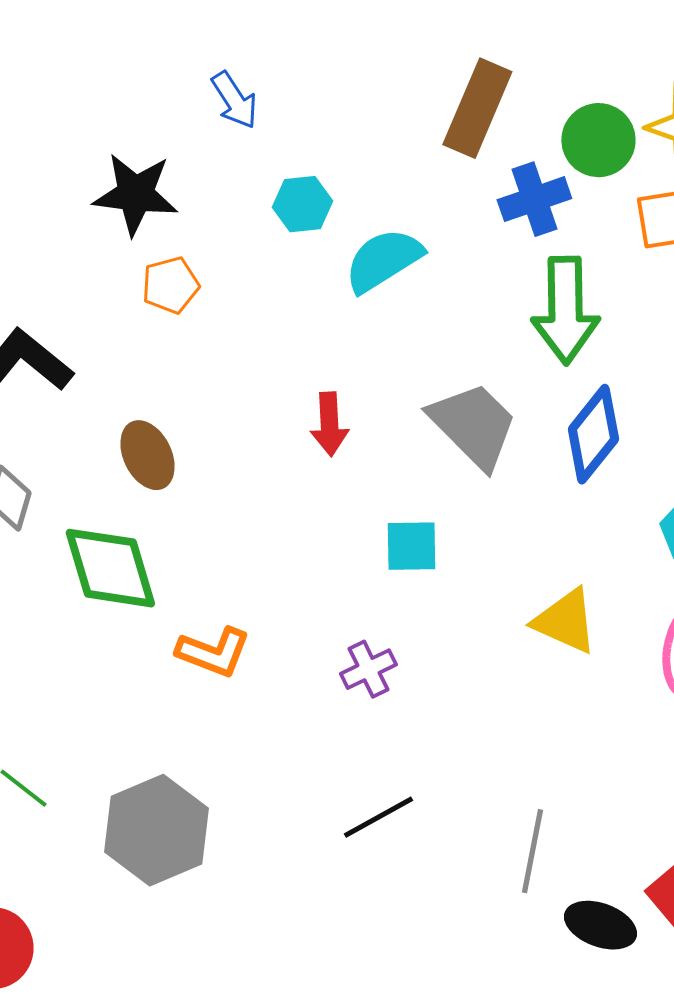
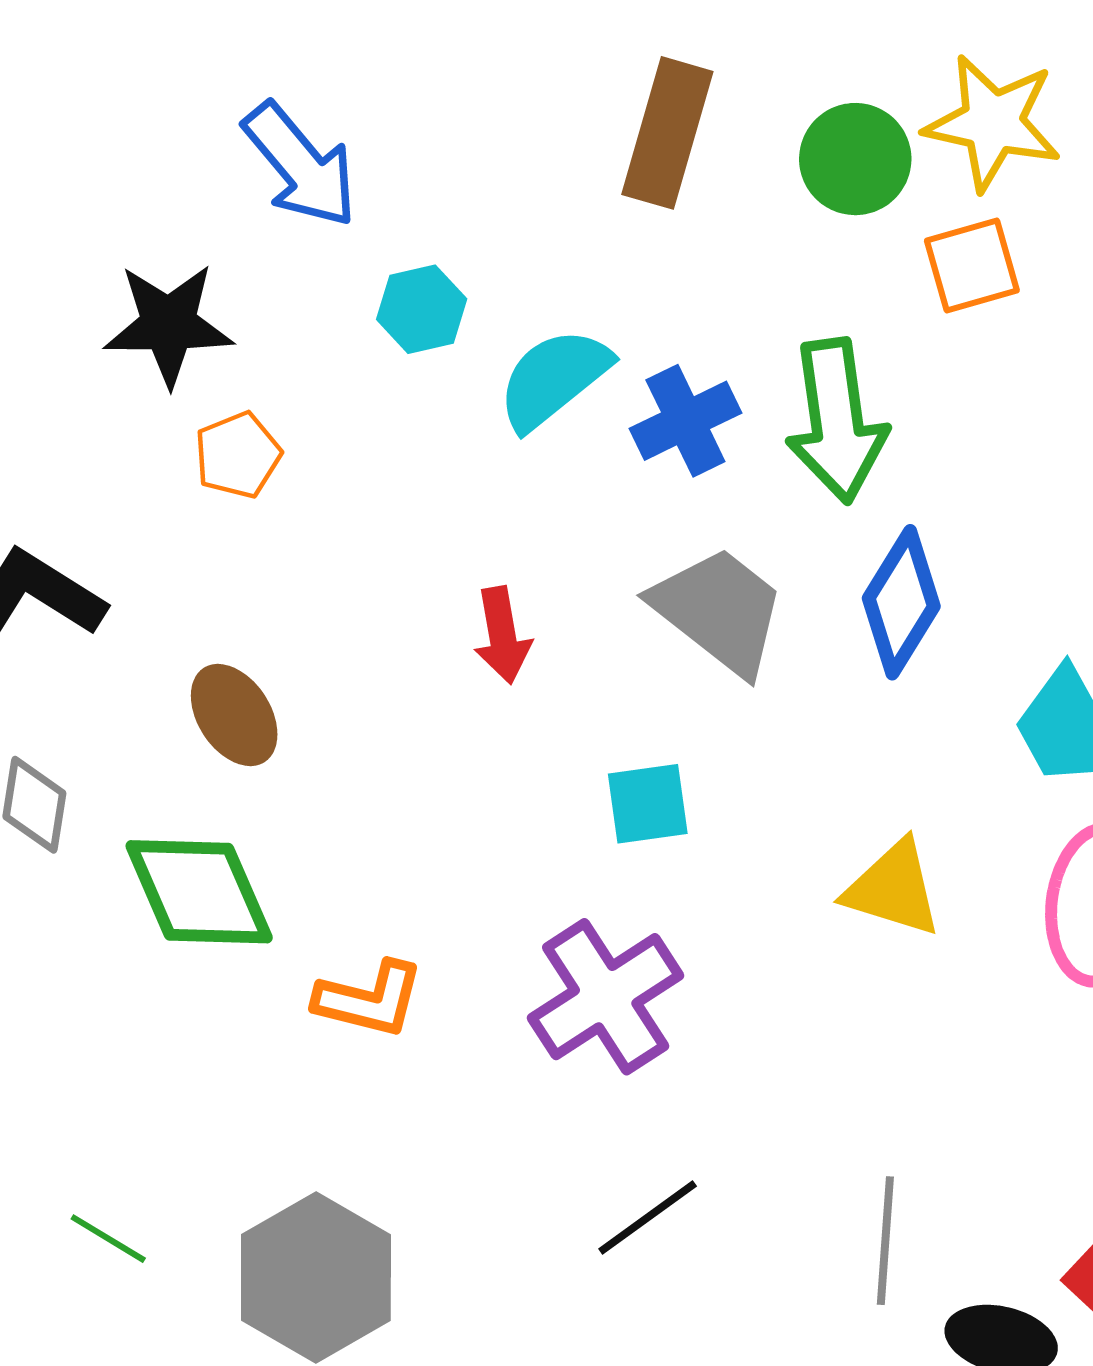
blue arrow: (234, 100) -> (300, 165), size x1.5
blue cross: (534, 199) -> (685, 421), moved
purple cross: (368, 669) -> (606, 997), size x1.8

